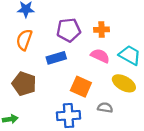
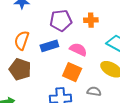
orange semicircle: (24, 40) -> (22, 40), moved
pink semicircle: (100, 56) -> (78, 49), moved

